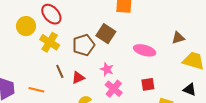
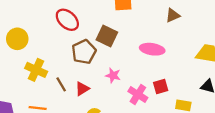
red ellipse: (51, 14) -> (67, 20), moved
brown triangle: (178, 38) -> (173, 15), moved
yellow cross: (50, 42) -> (36, 70), moved
pink cross: (114, 89) -> (138, 94), moved

